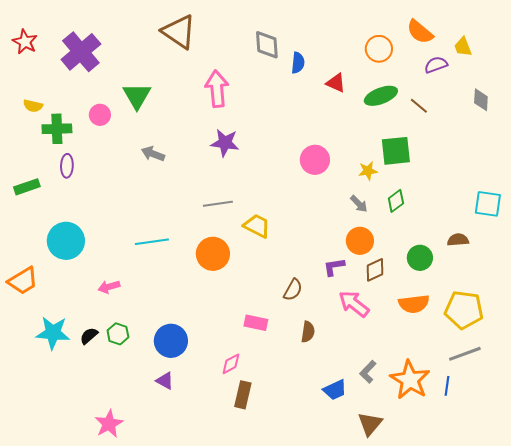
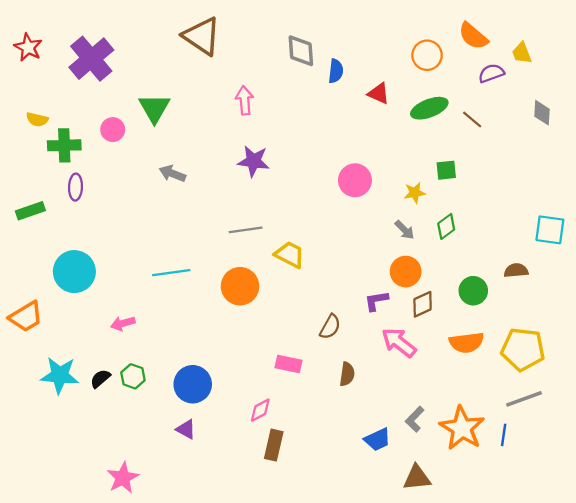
pink arrow: (217, 89) -> (245, 100), size x0.7
green square: (396, 151) -> (446, 170), size x0.6
brown triangle: (370, 424) -> (417, 478), turned 44

